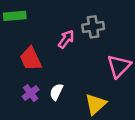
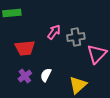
gray cross: (93, 27) -> (76, 37), moved
red trapezoid: (31, 59) -> (25, 48), turned -70

